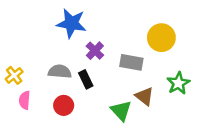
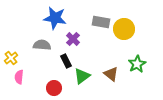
gray rectangle: (131, 62) -> (101, 22), moved
gray semicircle: (60, 72) -> (42, 45), moved
red circle: (64, 105) -> (54, 88), moved
green triangle: (121, 111) -> (82, 76), moved, turned 36

